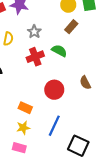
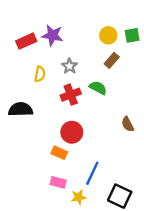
red circle: (54, 90) -> (72, 132), moved
yellow star: (23, 128) -> (79, 197), moved
pink rectangle: (19, 148) -> (58, 182), moved

